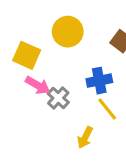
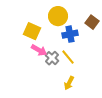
blue cross: (99, 81) -> (70, 34), moved
yellow line: (107, 109) -> (68, 57), moved

